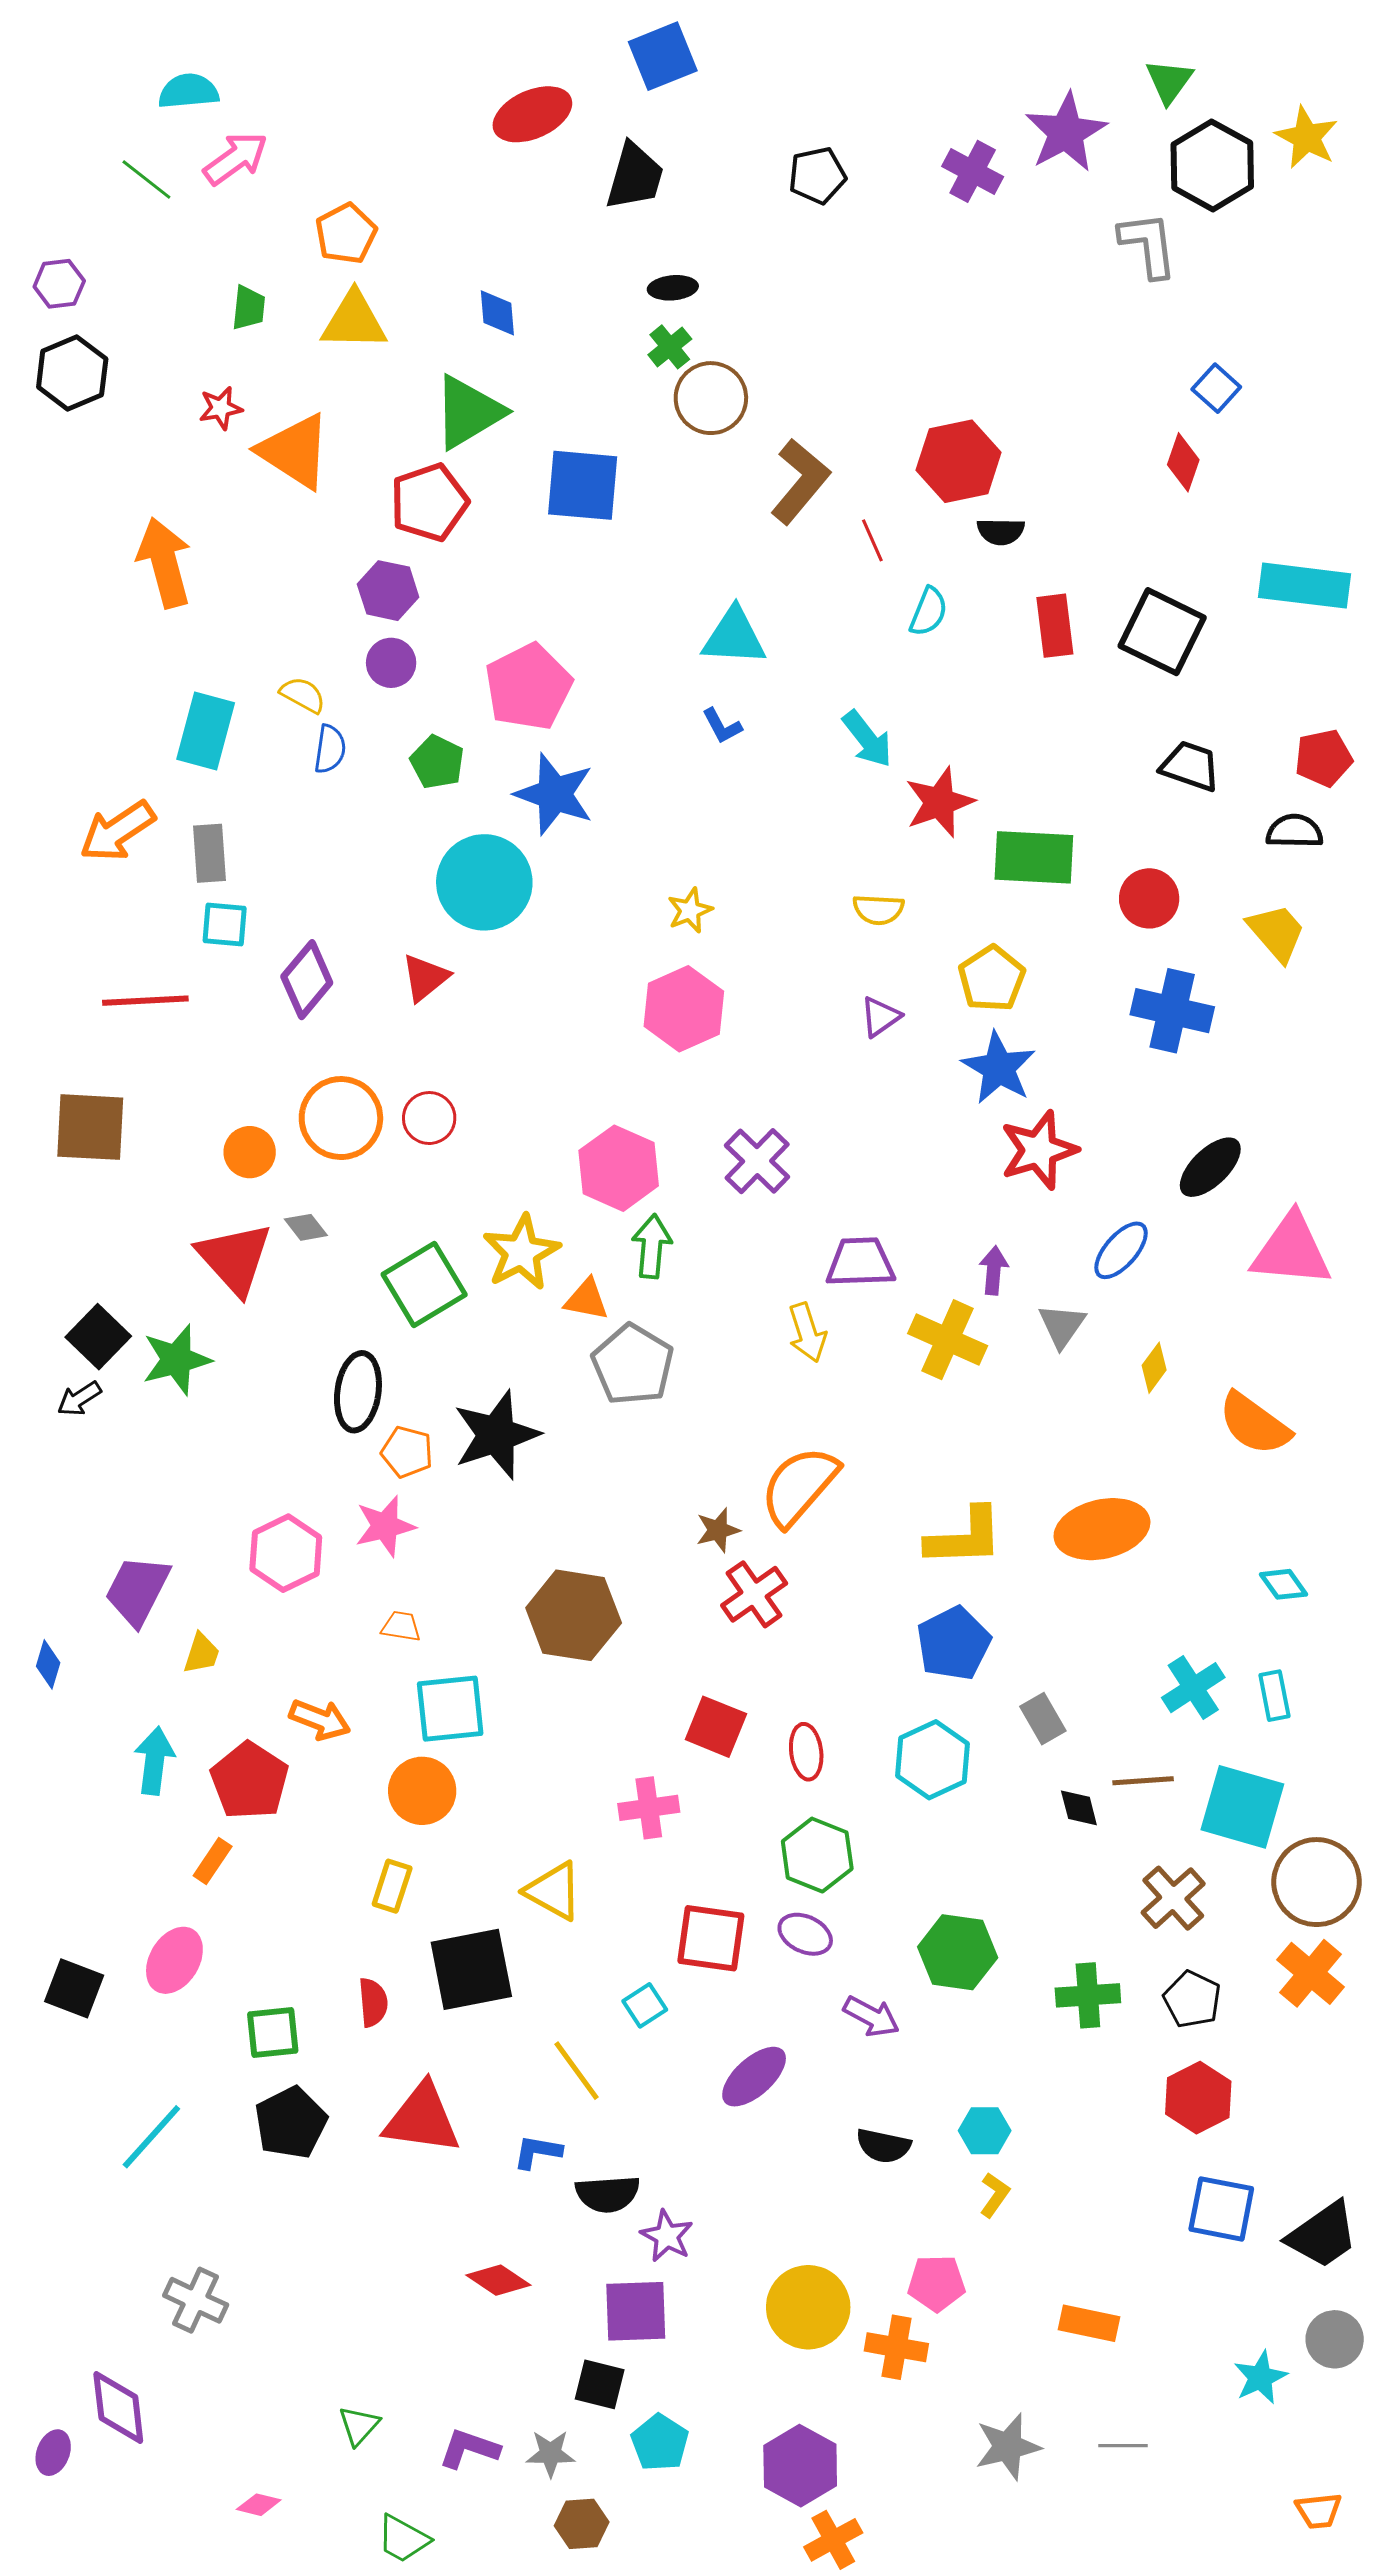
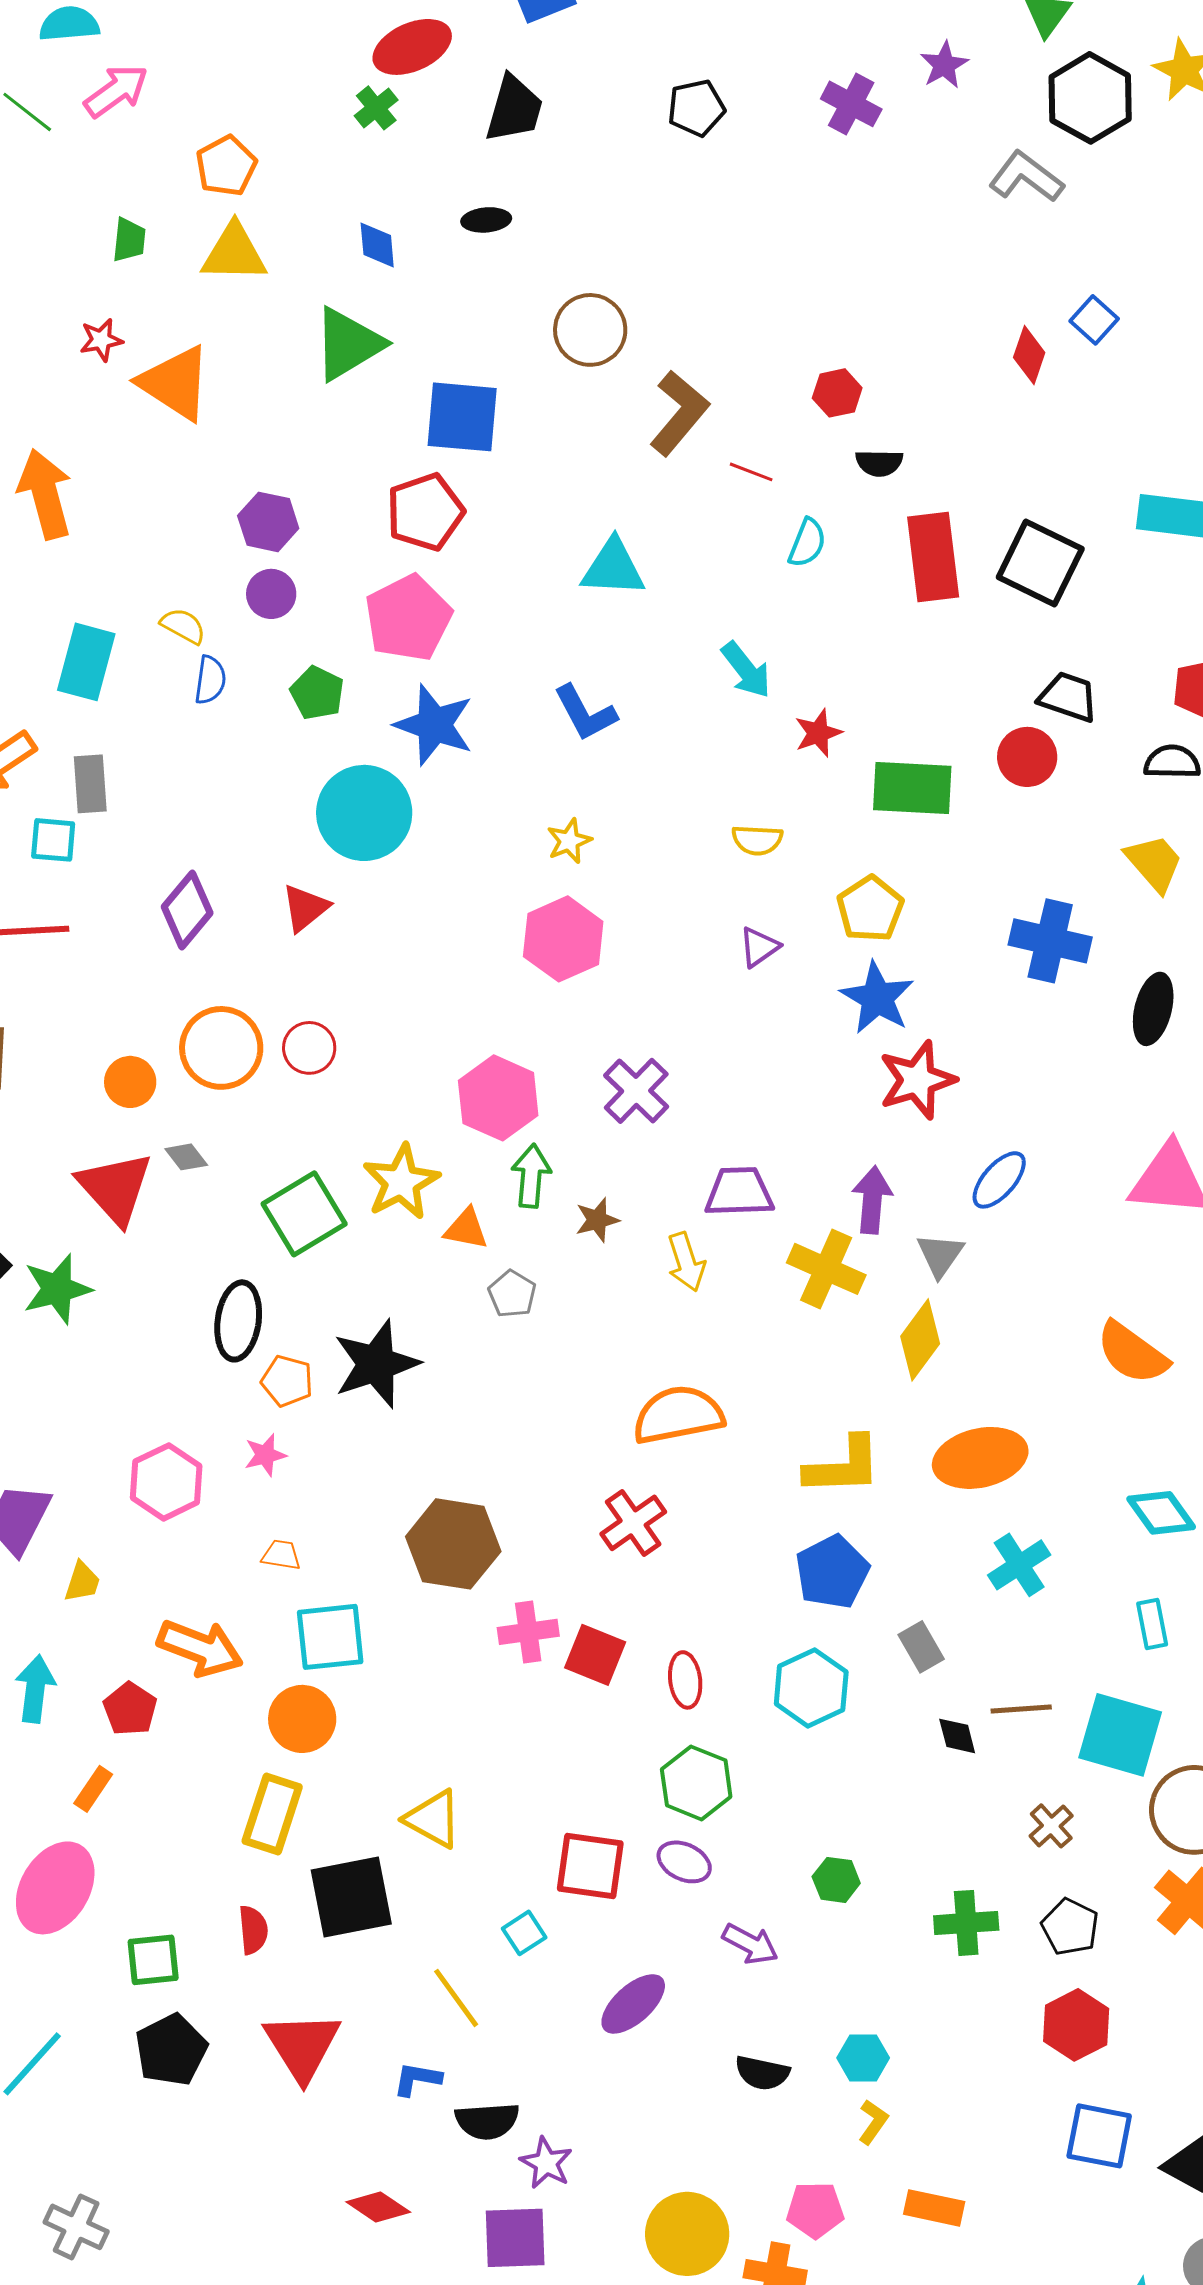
purple star: (1066, 132) -> (944, 65), size x0.6
gray L-shape: (1148, 245) -> (1026, 177), turned -46
black ellipse: (673, 288) -> (486, 220), moved
green cross: (670, 347) -> (376, 108), moved
red hexagon: (959, 461) -> (837, 393), size x0.6
red diamond: (1183, 462) -> (1029, 355), moved
red pentagon: (429, 502) -> (425, 512), moved
red line: (872, 540) -> (751, 472), turned -45
red rectangle: (1055, 626) -> (933, 557), size x1.4
blue L-shape: (722, 726) -> (585, 713), moved, size x1.6
red star: (940, 802) -> (818, 733), size x0.7
red circle: (1149, 898) -> (1027, 757), moved
cyan square: (225, 924) -> (53, 840), moved
black ellipse: (1210, 1167) -> (1153, 1009), moved, turned -32
purple arrow: (994, 1270) -> (872, 1200), size x1.4
gray pentagon: (633, 1365) -> (512, 1294), size x0.6
yellow diamond: (1154, 1368) -> (920, 1340), moved, size x1.6
orange semicircle: (799, 1486) -> (678, 1415), turned 38
pink star: (385, 1526) -> (265, 1455), size x0.7
brown star: (718, 1530) -> (597, 1220), moved
cyan diamond: (1283, 1584) -> (1161, 1513), size x1.4
cyan cross: (1193, 1688) -> (1019, 1565), moved
orange arrow: (320, 1720) -> (200, 1648), size x1.4
red pentagon: (250, 1781) -> (130, 1709), size x0.7
pink cross: (649, 1808) -> (528, 1632), moved
yellow rectangle: (392, 1886) -> (272, 1814), size x1.5
brown cross: (1173, 1898) -> (1051, 1826), size x0.7
green hexagon: (958, 1952) -> (836, 1880), size x0.6
pink ellipse: (174, 1960) -> (55, 1888), size x1.4
red triangle: (422, 2119) -> (302, 2046), turned 50
orange rectangle: (1089, 2323) -> (934, 2208), moved

